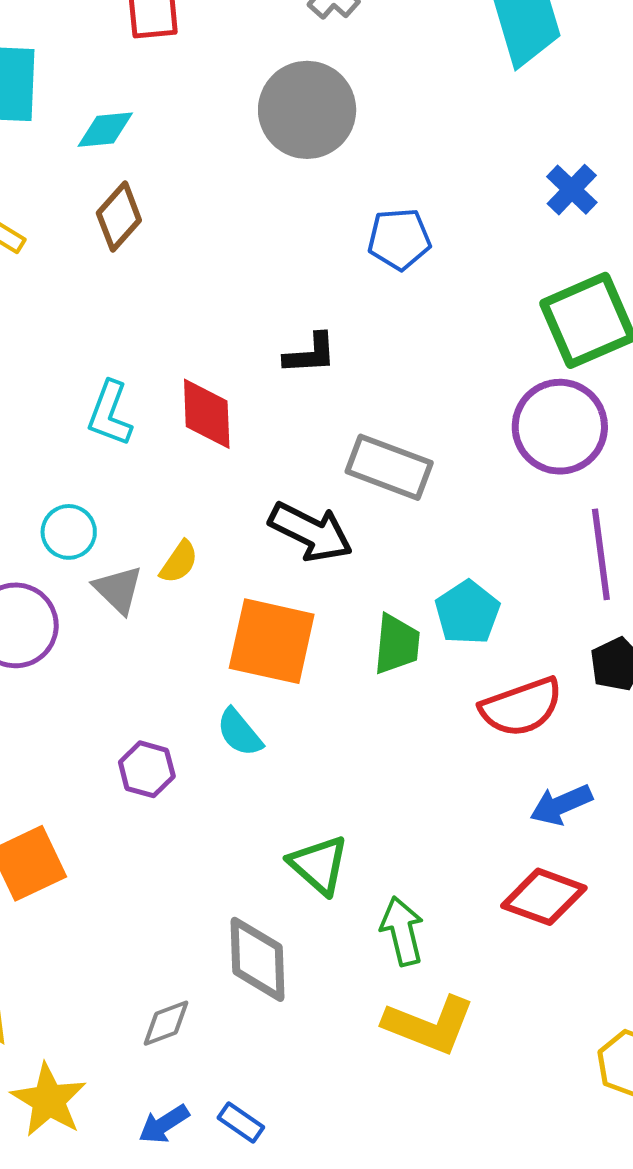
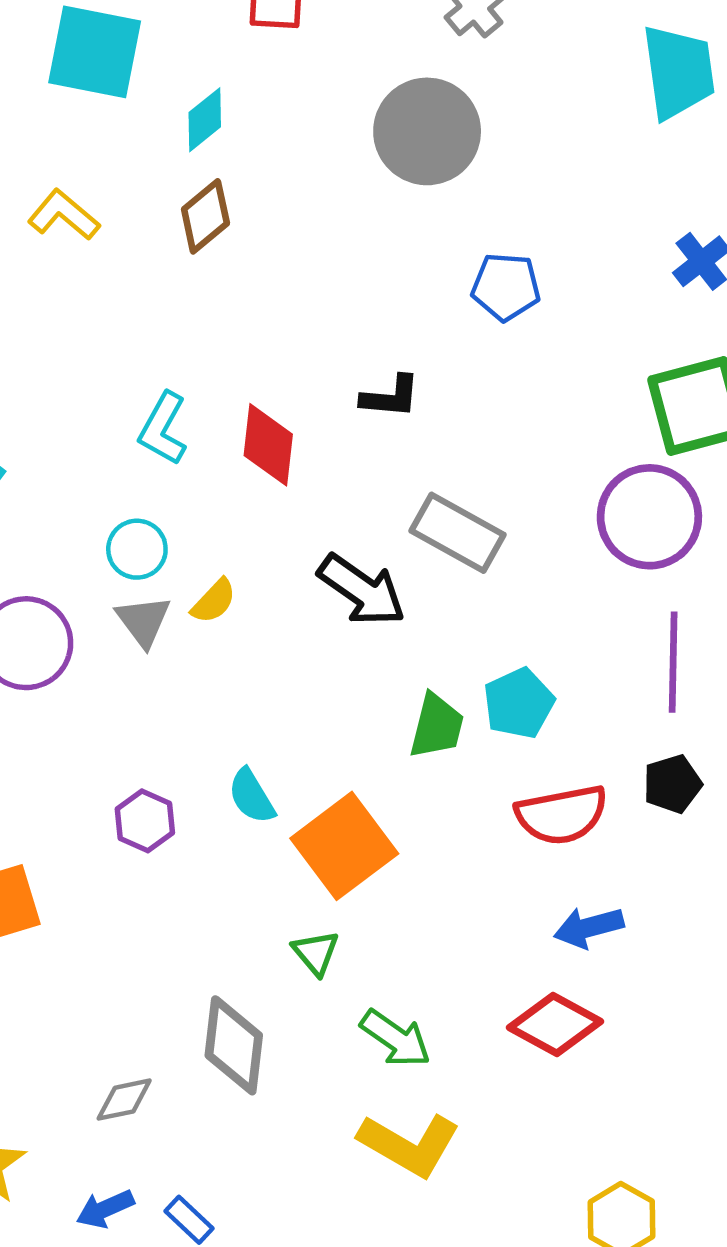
cyan diamond: (105, 130) -> (205, 120), turned -42
cyan circle: (69, 532) -> (137, 549), moved
orange square: (272, 641) -> (344, 846), moved, turned 32
green triangle: (319, 865) -> (316, 953), size x0.7
green arrow: (402, 931) -> (396, 1038), turned 130

